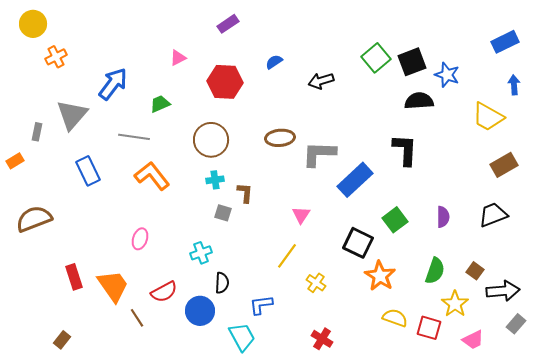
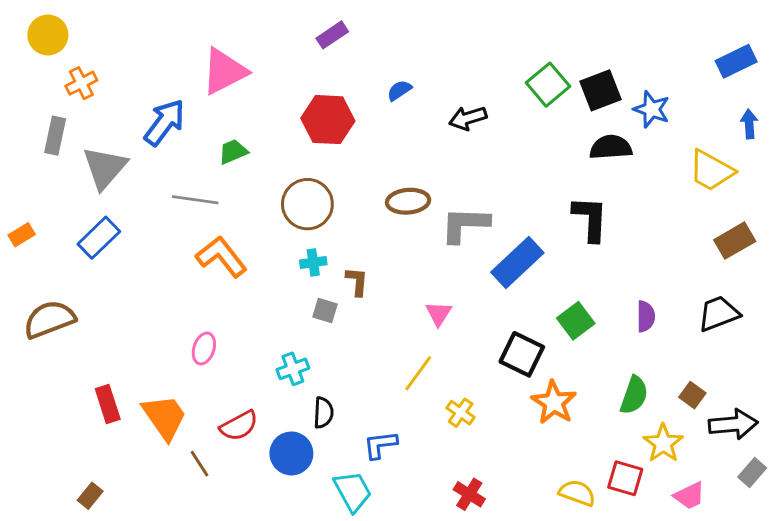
pink triangle: (178, 58) -> (224, 71), moved, size x2.0
gray rectangle: (37, 132) -> (55, 136), moved, size x1.4
blue rectangle: (88, 171) -> (99, 238), moved, turned 72
yellow semicircle: (395, 318) -> (577, 493), moved

